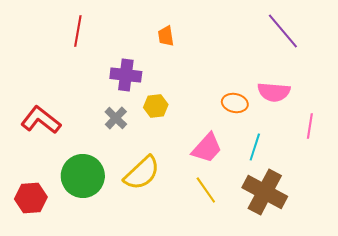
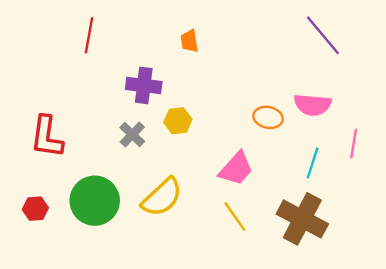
red L-shape: (41, 120) -> (47, 137), turned -120
cyan line: (255, 147) -> (313, 163), moved
red hexagon: (31, 198) -> (35, 209), moved, size x0.7

